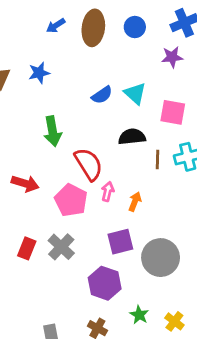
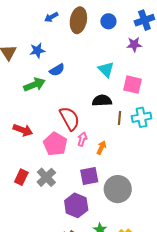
blue semicircle: (102, 95) -> (57, 70), moved
green arrow: (52, 131) -> (34, 85), moved, turned -105

